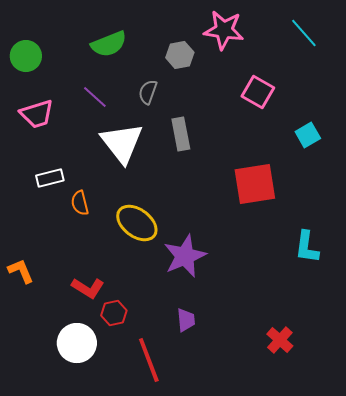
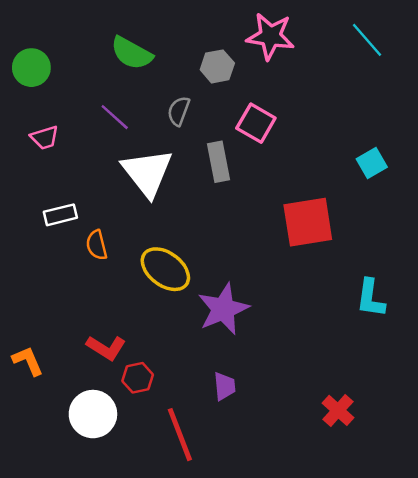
green semicircle: (109, 44) -> (132, 53), turned 51
pink square: (258, 92) -> (256, 123), moved
pink trapezoid: (37, 114) -> (45, 138), size x0.7
orange L-shape: (21, 271) -> (28, 361), moved

